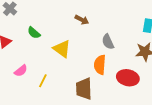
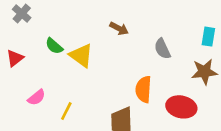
gray semicircle: (108, 42) -> (162, 49), moved
yellow triangle: (62, 49) -> (81, 55), moved

